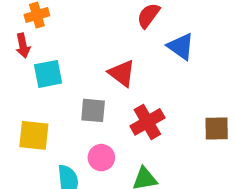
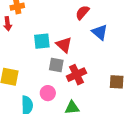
cyan square: (48, 74) -> (42, 41), moved
gray square: (93, 110) -> (56, 65), moved

